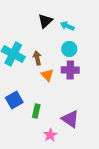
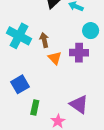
cyan circle: (69, 49) -> (91, 31), moved
green rectangle: (36, 111) -> (35, 107), moved

